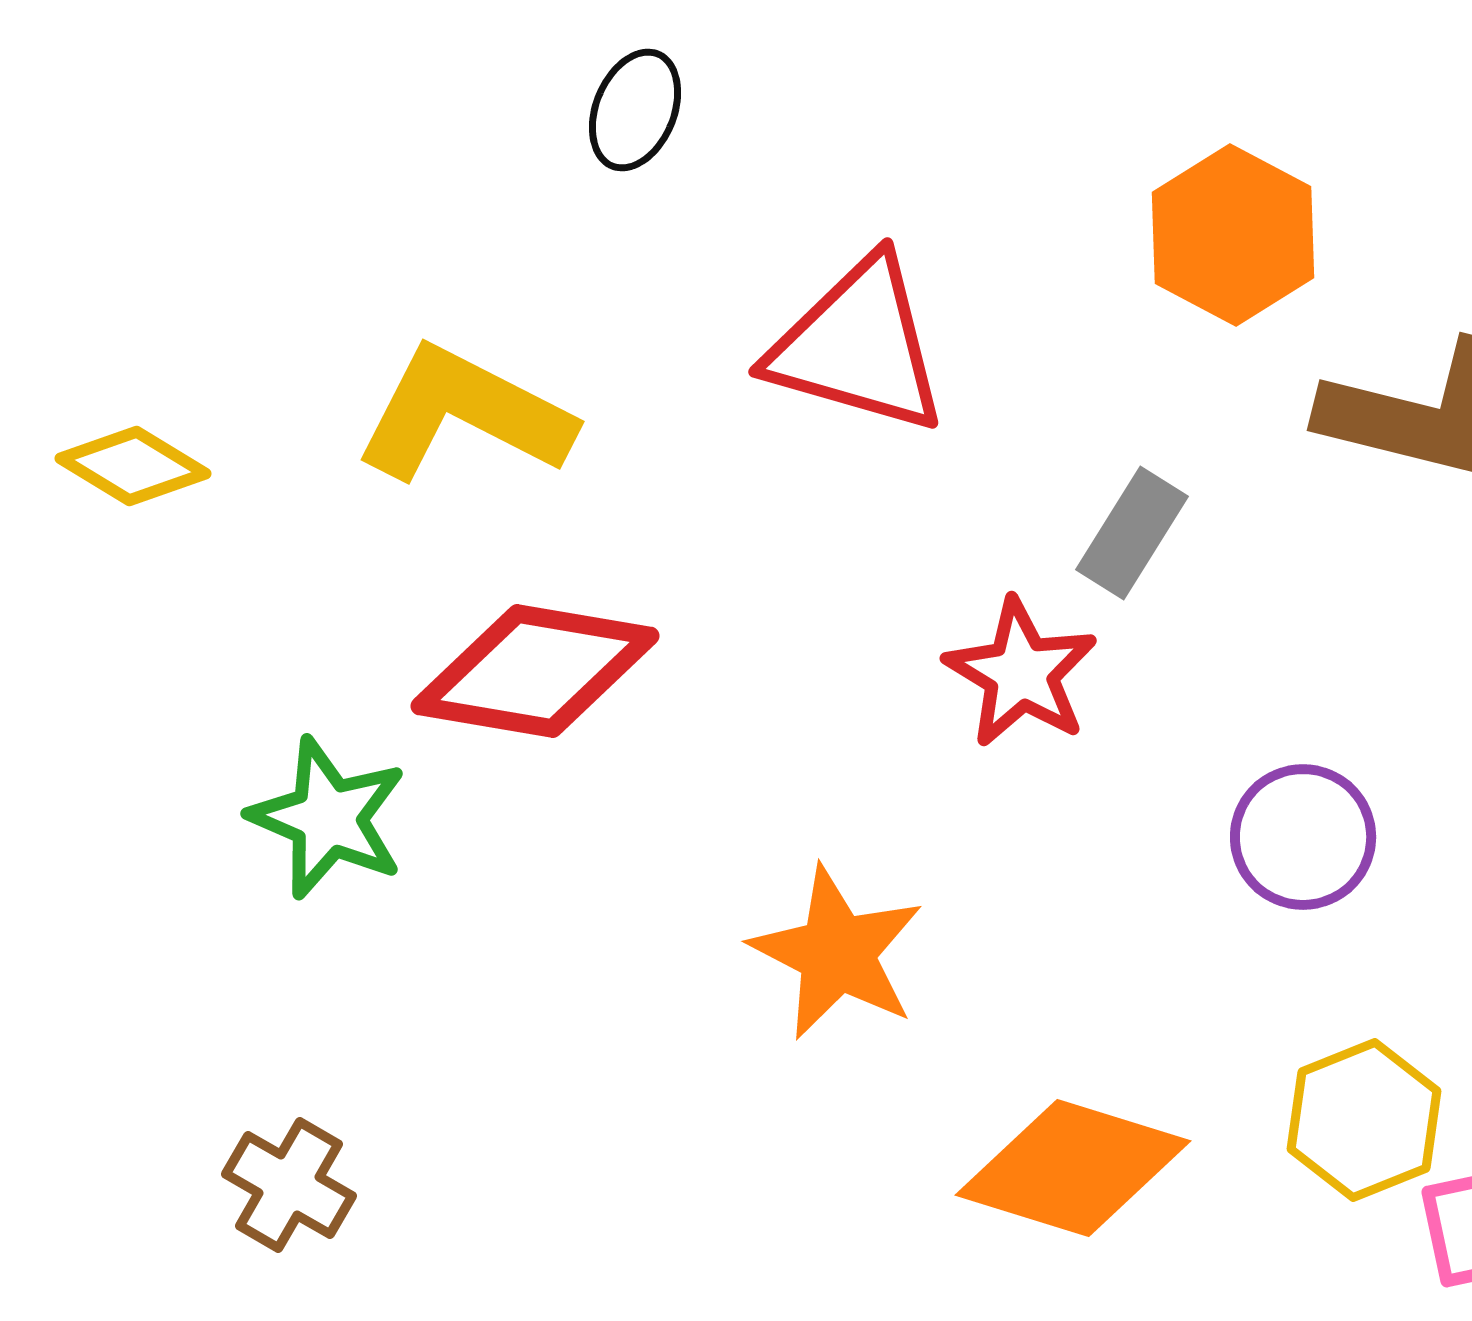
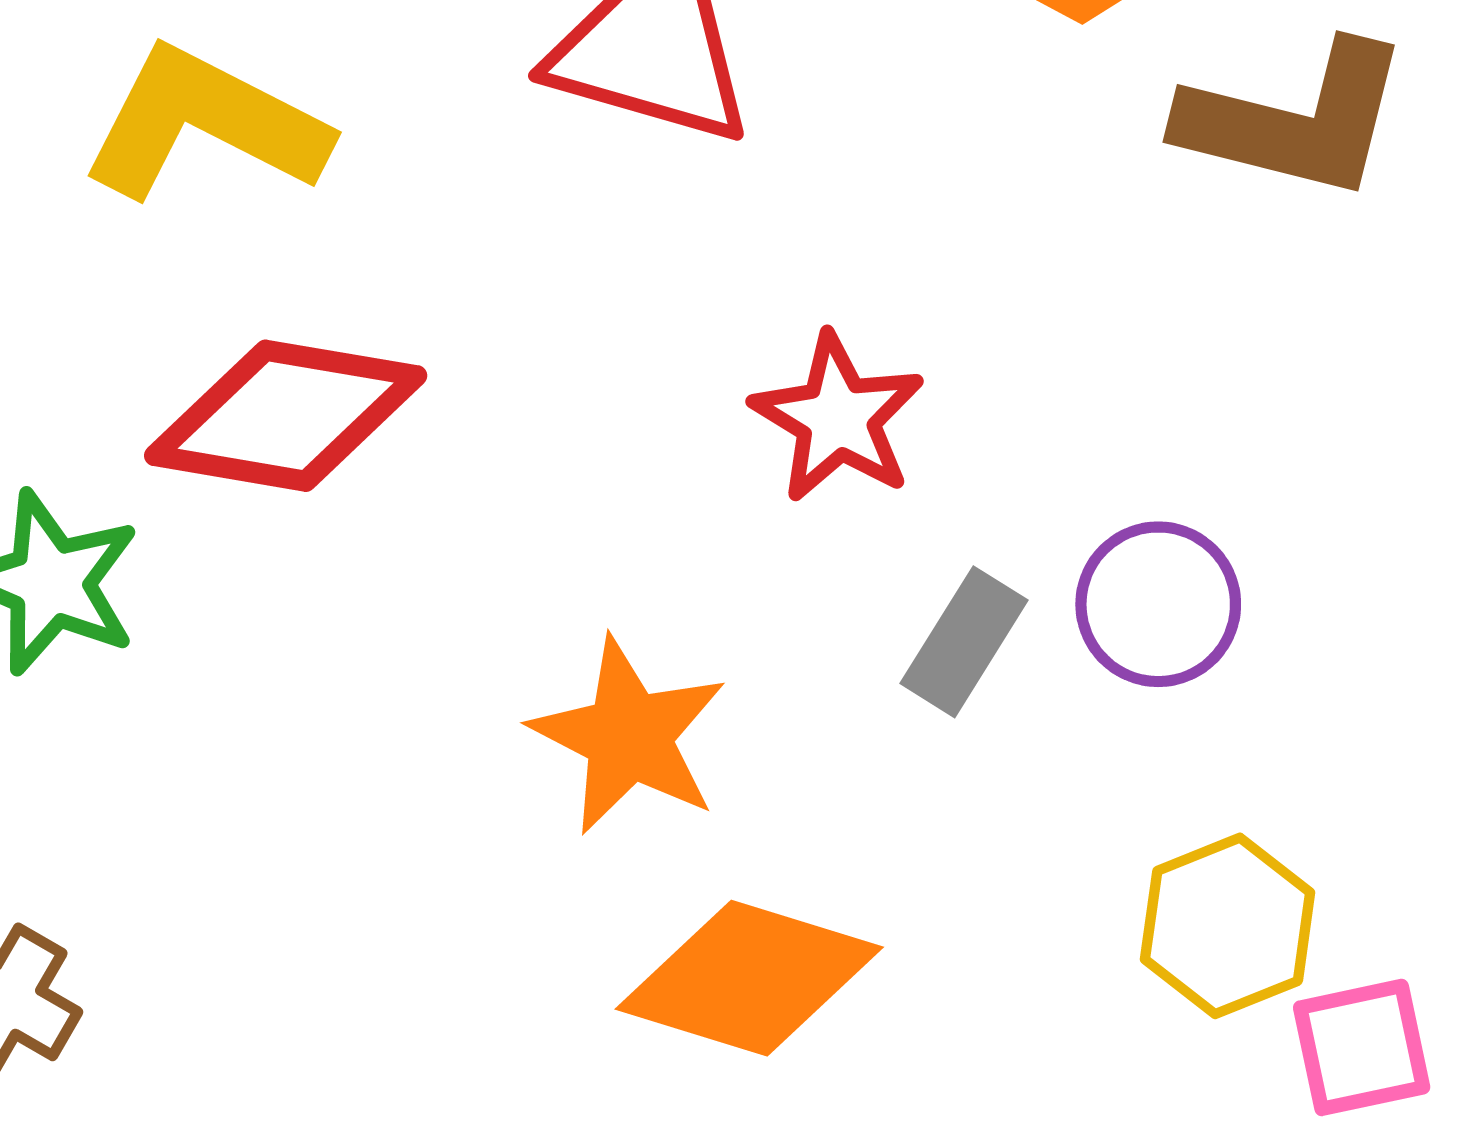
gray rectangle: (1132, 533) -> (964, 642), moved
orange diamond: (1073, 1168) -> (749, 978), moved

